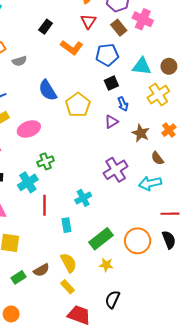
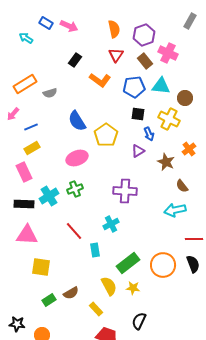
cyan triangle: (142, 66) -> (161, 86), moved
brown circle: (169, 66) -> (185, 98), moved
black square: (111, 83) -> (138, 114), turned 32
yellow cross: (158, 95) -> (169, 119), moved, turned -30
pink ellipse: (29, 129) -> (77, 158), moved
orange cross: (169, 130) -> (189, 149), moved
purple cross: (116, 170) -> (125, 191), moved, turned 35
cyan cross: (28, 182) -> (49, 196), moved
red line: (45, 205) -> (74, 231), turned -42
yellow semicircle: (69, 263) -> (109, 286), moved

